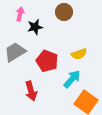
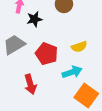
cyan arrow: (72, 79) -> (72, 72), turned 30

